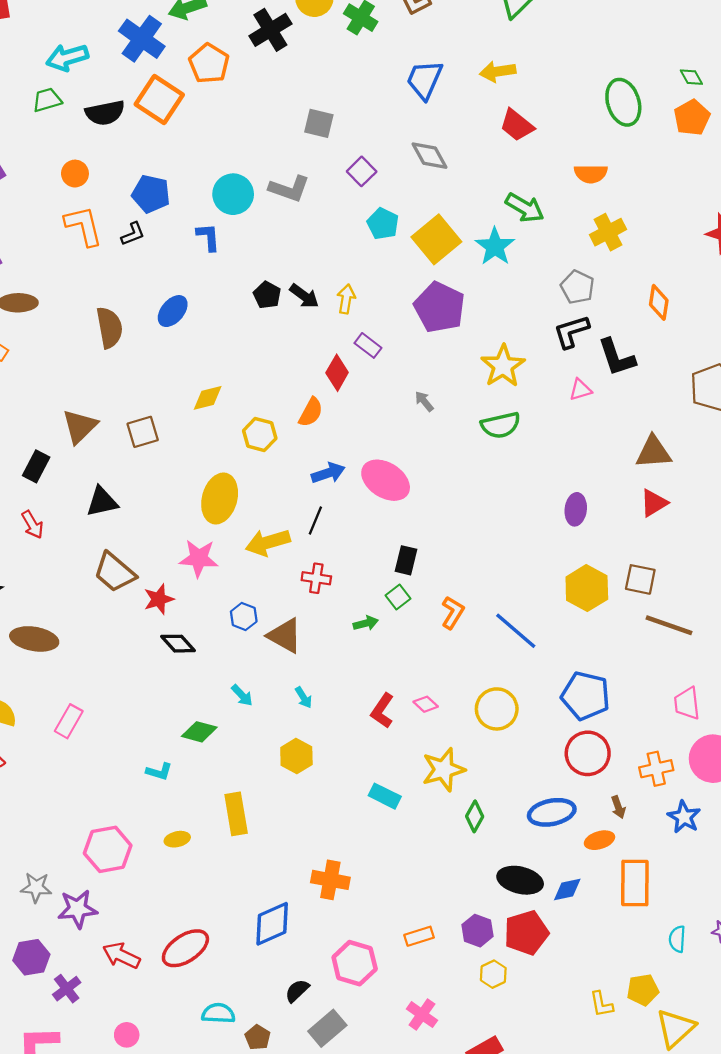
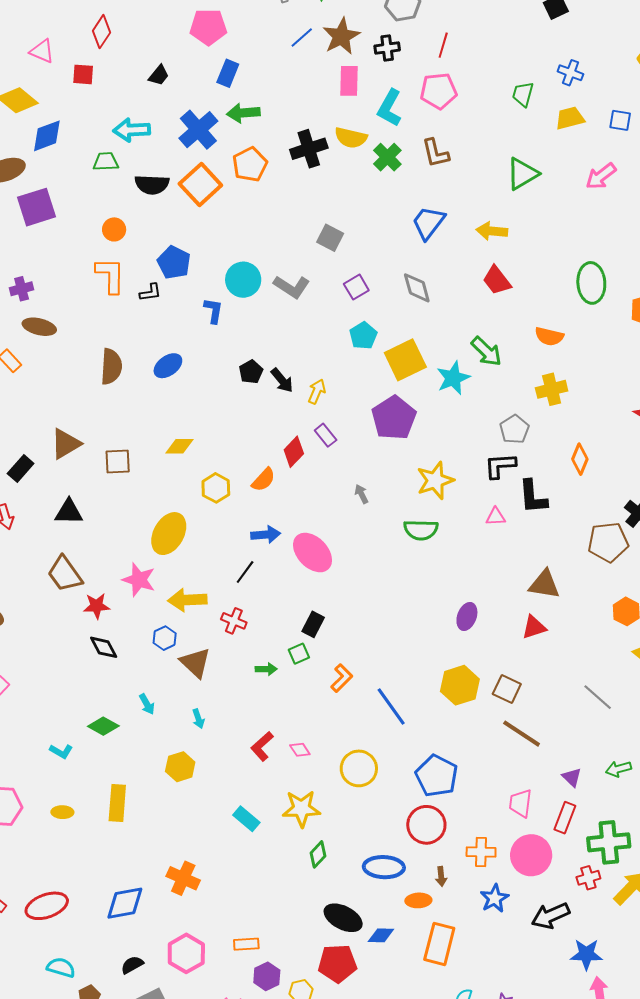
yellow arrow: (268, 542) -> (187, 600), moved
purple hexagon: (477, 931) -> (267, 976), moved

